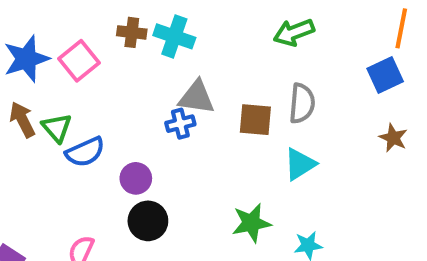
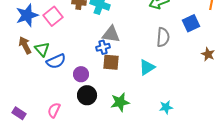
blue square: (385, 75) -> (191, 23), moved
brown square: (255, 120) -> (111, 62), moved
cyan triangle: (300, 164) -> (147, 67), moved
green star: (251, 223) -> (120, 102), moved

